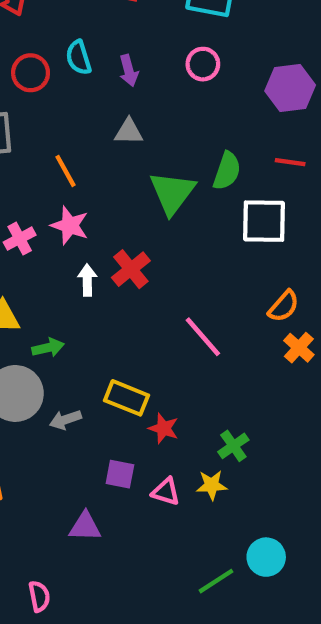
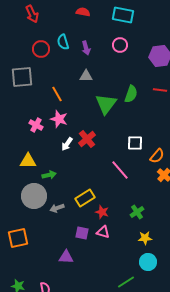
white square: (264, 221) -> (135, 143), moved, size x0.7
pink cross: (20, 239) -> (36, 125), turned -32
white arrow: (87, 280) -> (67, 144), turned -144
yellow rectangle: (127, 398) -> (85, 198), turned -54
green cross: (233, 446) -> (137, 212), moved
yellow star: (212, 485) -> (145, 238), moved
pink triangle: (166, 492) -> (103, 232), moved
cyan circle: (266, 557) -> (148, 262), moved

